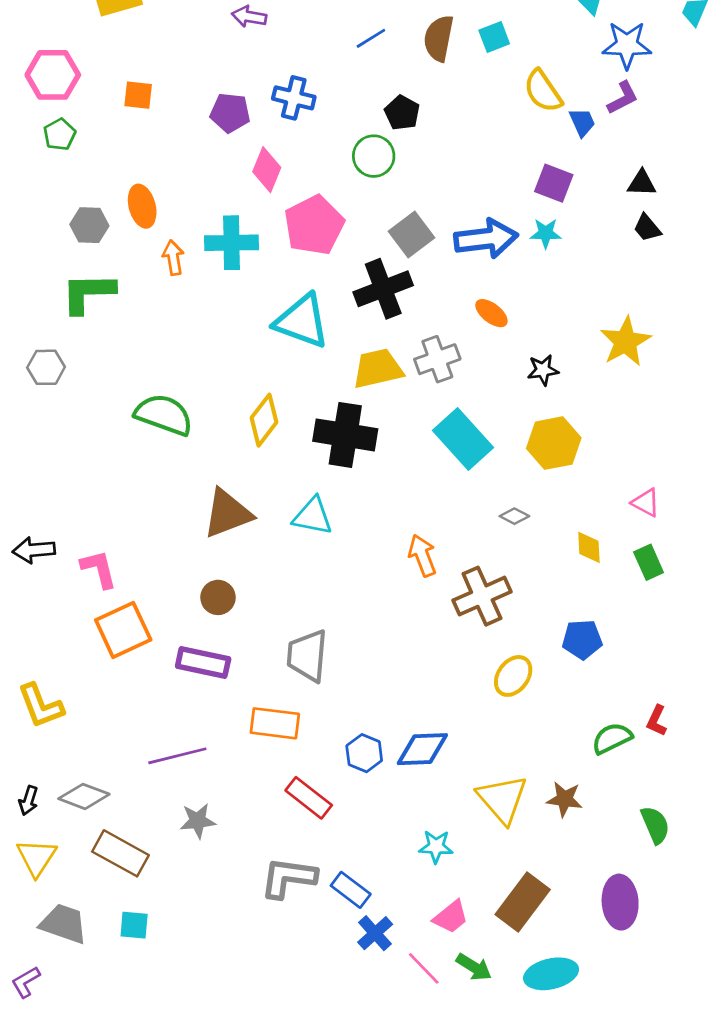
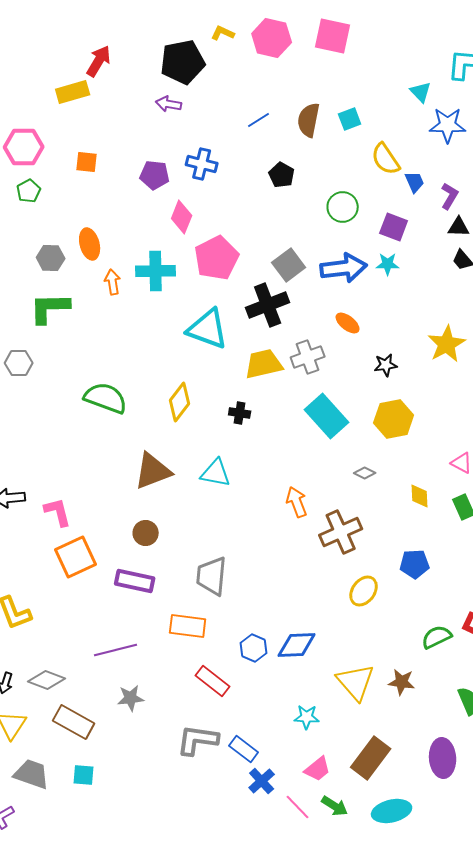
purple L-shape: (623, 98) -> (450, 196), moved, turned -32
green circle: (374, 156) -> (343, 207), moved
black cross: (345, 435) -> (240, 413), size x0.5

